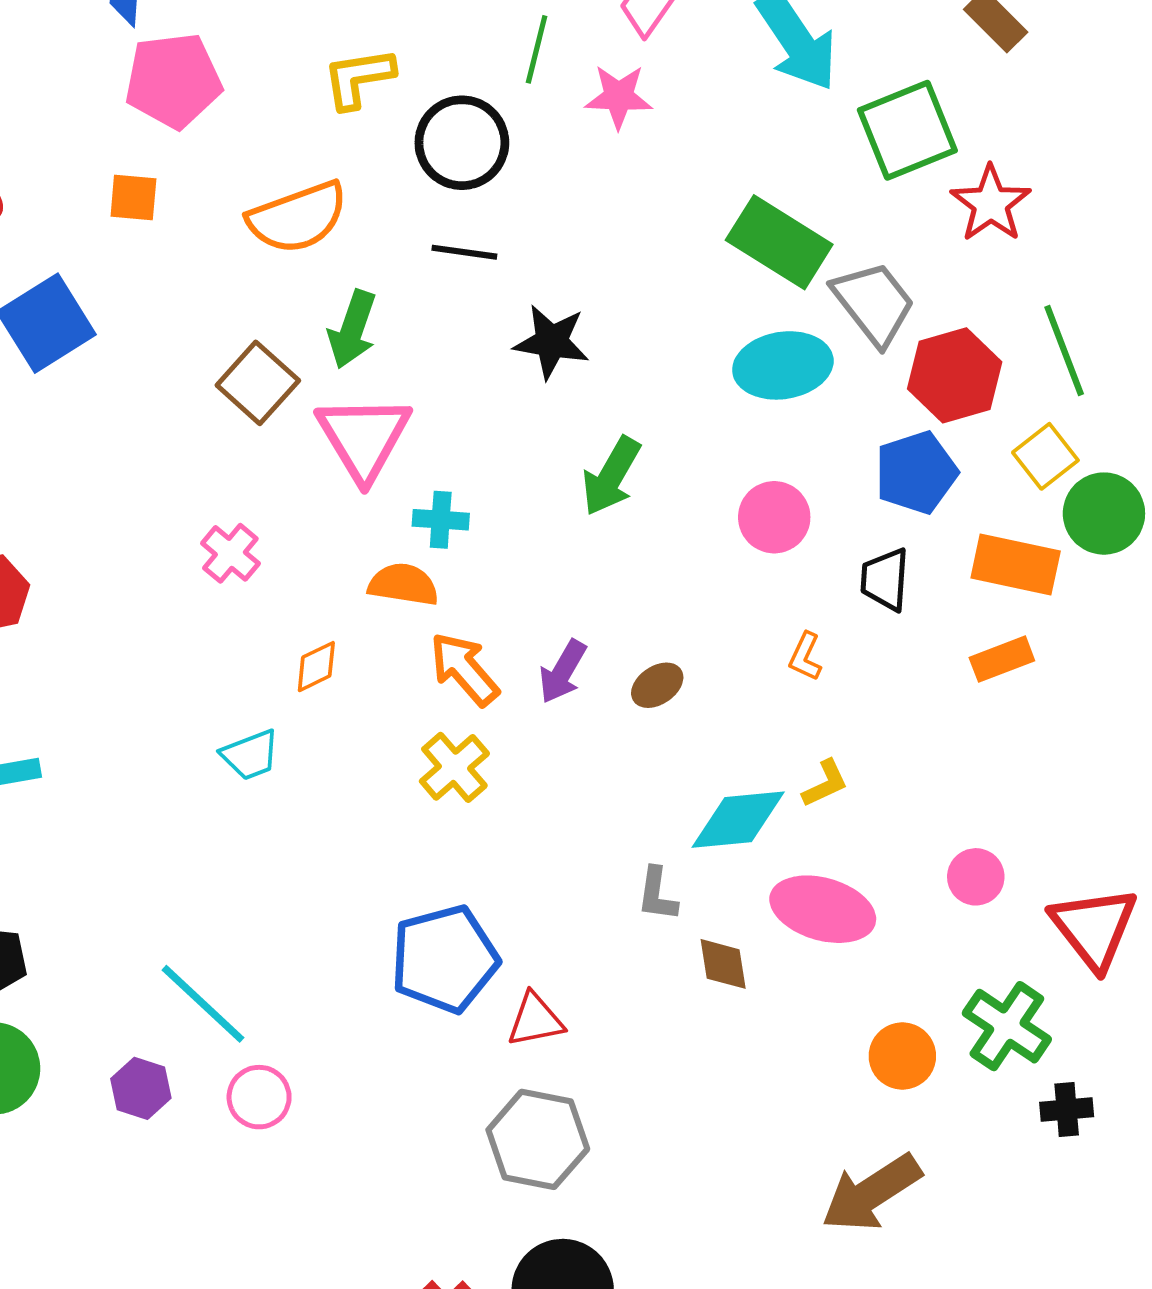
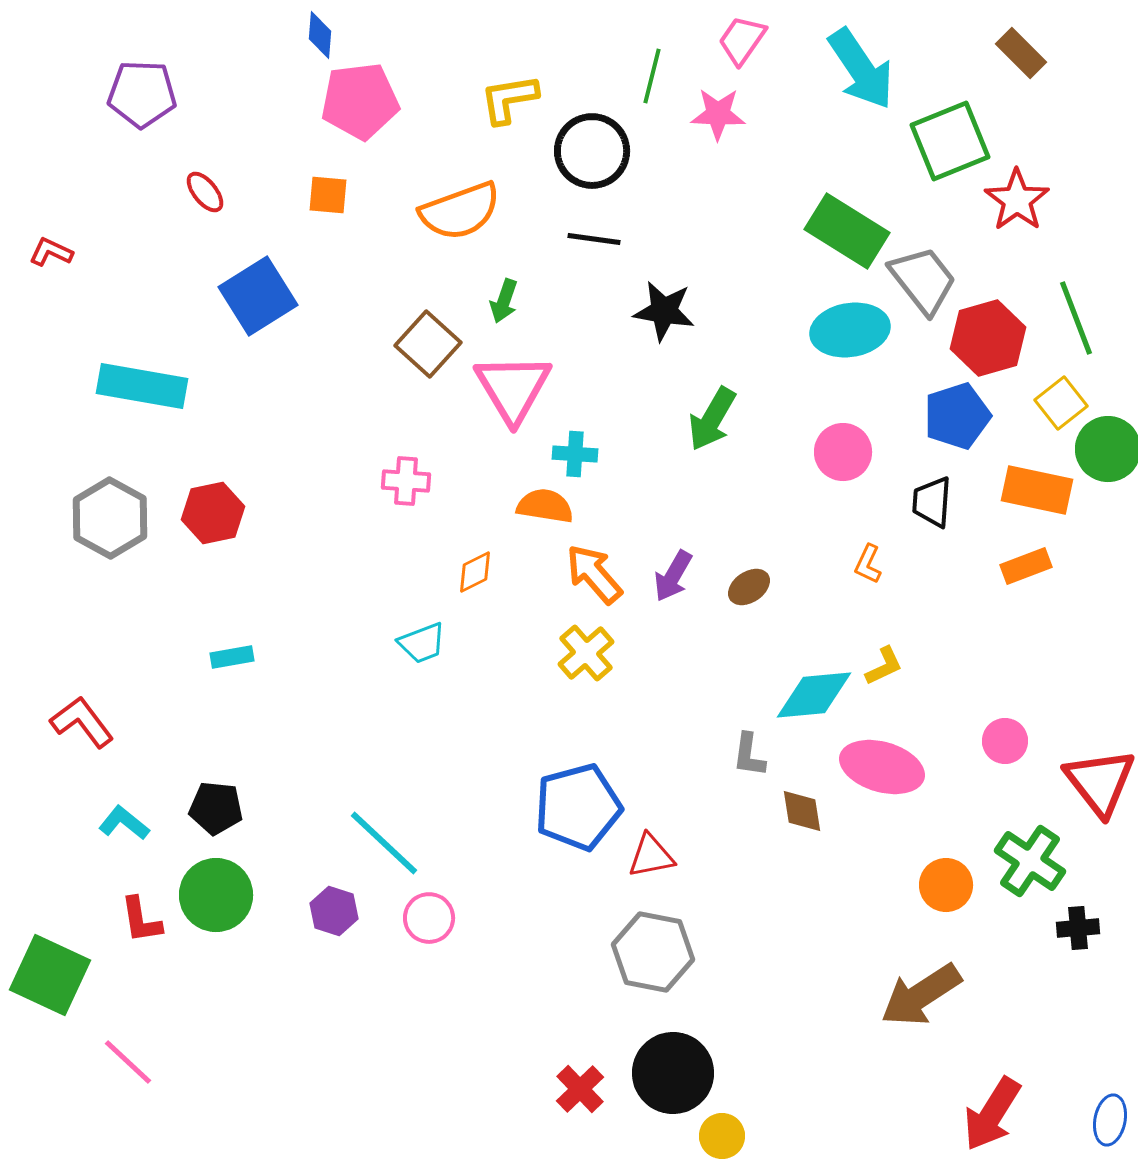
green arrow: (352, 329) -> (504, 301), size x0.7
pink cross: (230, 553) -> (406, 481), turned -36

